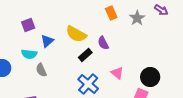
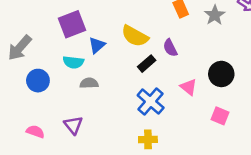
purple square: (28, 25) -> (72, 24), size x1.5
gray semicircle: (41, 70) -> (89, 83), turned 112
black circle: (150, 77) -> (221, 74), moved

